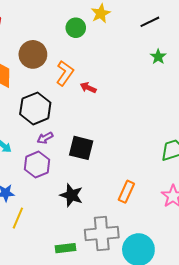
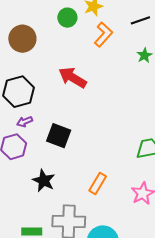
orange L-shape: (65, 73) -> (103, 34), moved
red arrow: (88, 88) -> (73, 78), size x1.8

